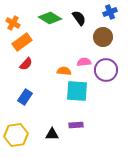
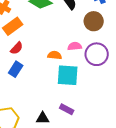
blue rectangle: (25, 97) -> (16, 69), moved
purple rectangle: (76, 125) -> (67, 109), turned 32

